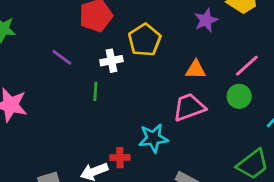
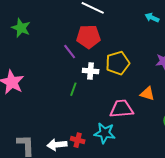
purple line: (62, 57) -> (70, 52), moved
pink trapezoid: (189, 107) -> (121, 109), moved

